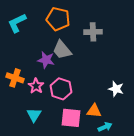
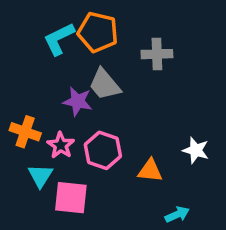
cyan L-shape: (17, 23) -> (59, 39), moved
orange triangle: (94, 111) -> (150, 171), moved
cyan triangle: (34, 115) -> (40, 176), moved
pink square: (71, 118) -> (71, 198), moved

